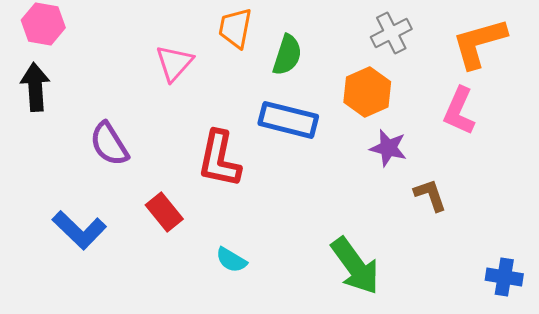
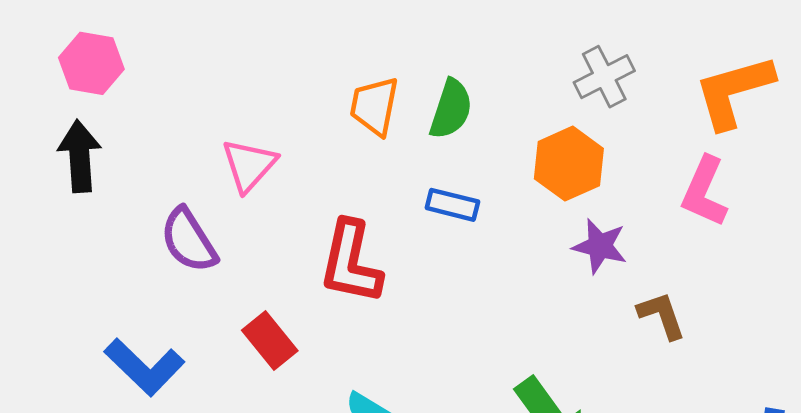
orange trapezoid: (235, 28) -> (374, 106), moved
pink triangle: (174, 63) -> (249, 165), moved
blue rectangle: (288, 120) -> (452, 205), size x0.6

